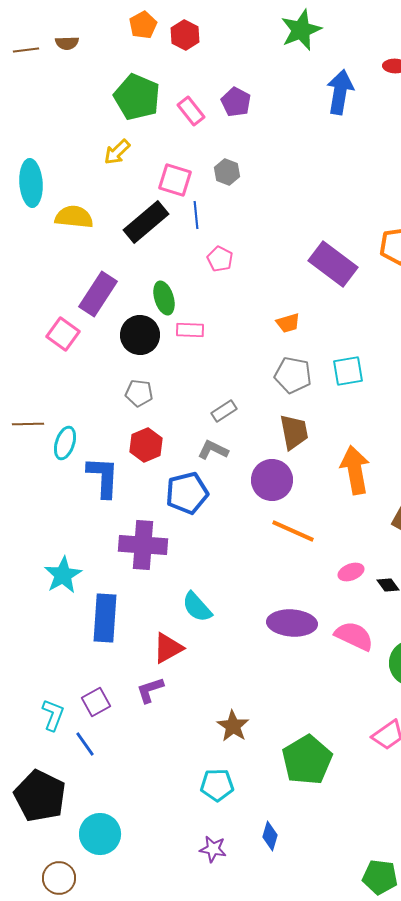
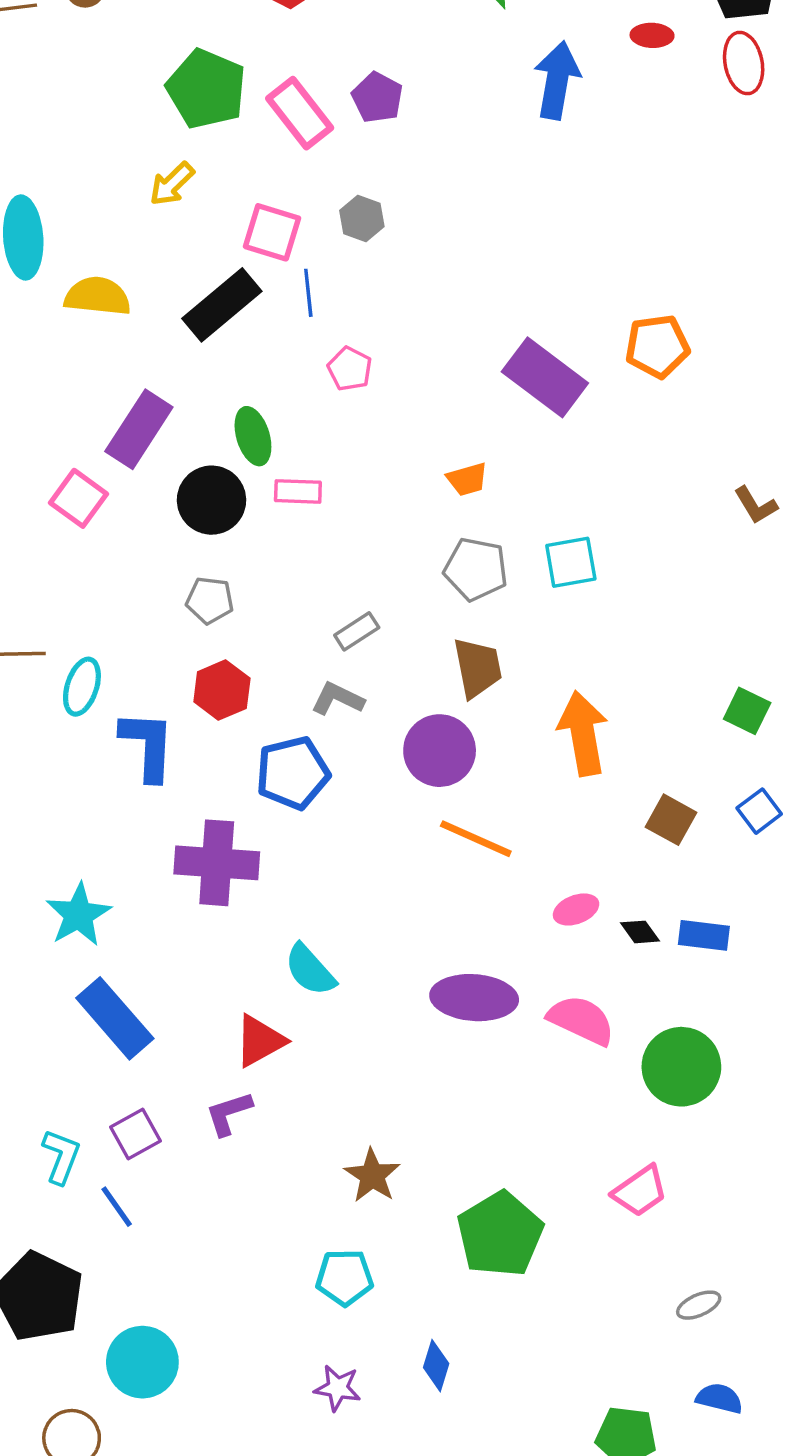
pink rectangle: (191, 111) -> (300, 113), size x1.4
blue rectangle: (105, 618) -> (115, 1018), moved, turned -45

